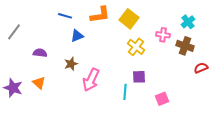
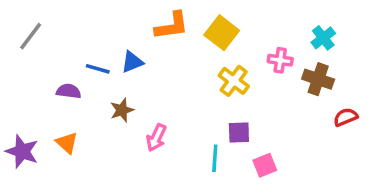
blue line: (65, 16) -> (98, 69), moved
gray line: (14, 32) -> (31, 36), moved
pink arrow: (91, 80) -> (156, 138), size x0.7
pink square: (162, 99) -> (265, 165), moved

